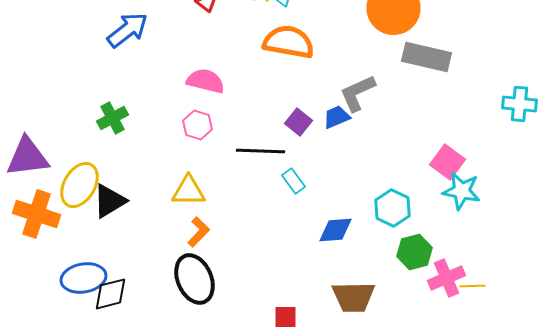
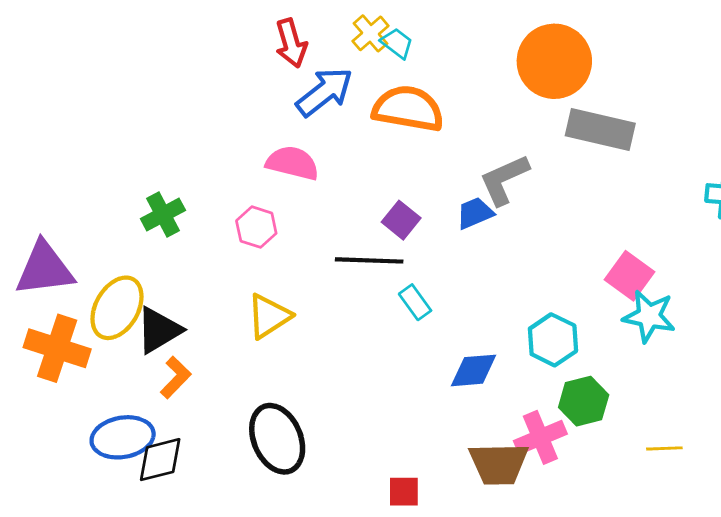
blue arrow: (128, 30) -> (325, 92), moved
purple square: (298, 122) -> (401, 220), moved
pink hexagon: (198, 125) -> (256, 227), moved
yellow triangle: (188, 191) -> (269, 316), turned -33
orange L-shape: (198, 232) -> (175, 377), moved
pink cross: (446, 278) -> (540, 437), moved

